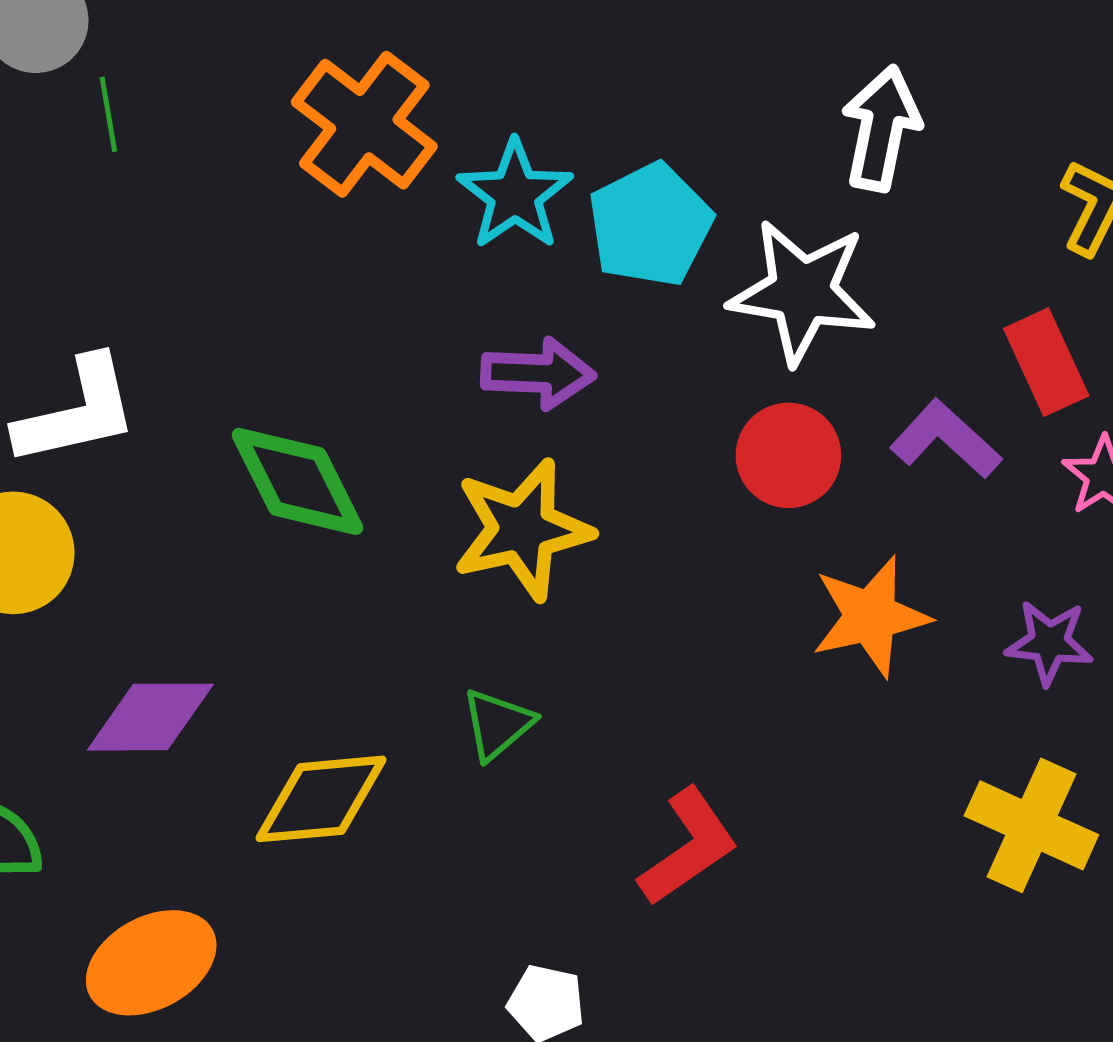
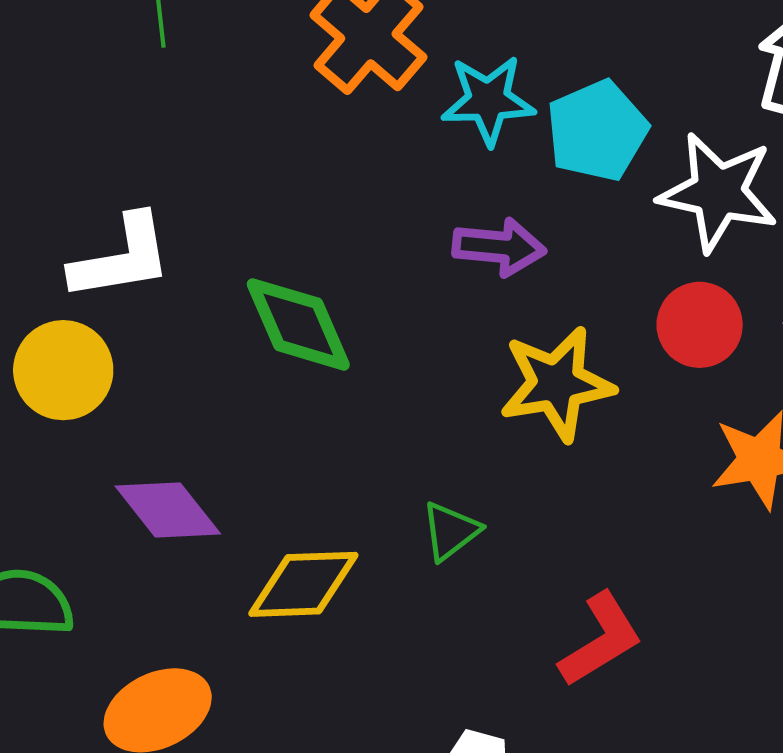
cyan star: (515, 195) -> (488, 100), turned 30
yellow star: (522, 529) -> (557, 384), moved
purple diamond: (150, 717) -> (168, 510), turned 49

